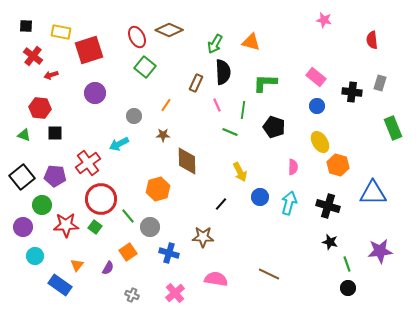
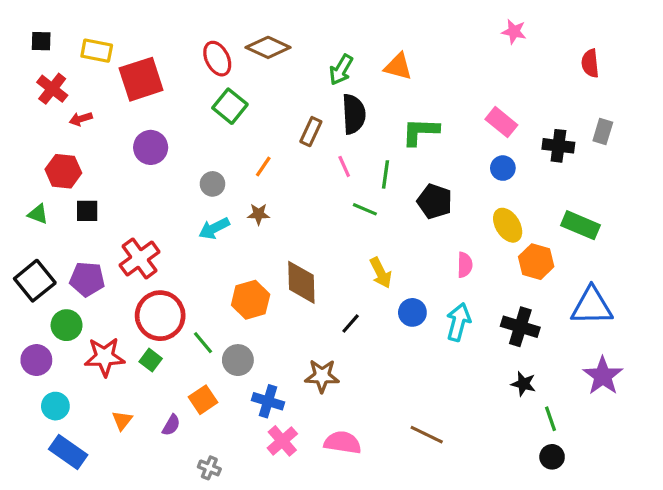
green rectangle: (393, 128) -> (581, 225), moved, turned -45
cyan arrow: (119, 144) -> (214, 228), moved
brown diamond: (187, 161) -> (301, 282), moved
purple star: (380, 251) -> (603, 376), moved, turned -30
blue rectangle: (60, 285) -> (68, 452), moved
pink cross: (175, 293) -> (282, 441), moved

